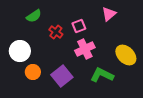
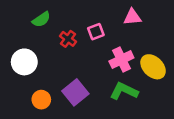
pink triangle: (109, 14) -> (132, 17), turned 35
pink cross: (85, 49) -> (121, 60), moved
orange circle: (33, 72) -> (41, 100), moved

